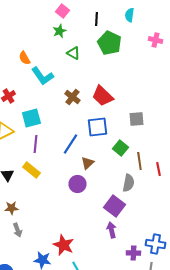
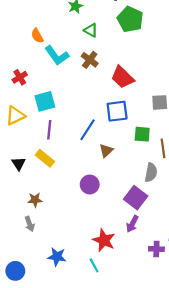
brown cross: (72, 97) -> (90, 60), moved
green square: (120, 148) -> (142, 134), turned -35
purple circle: (77, 184) -> (90, 184), moved
brown star: (11, 208) -> (35, 200), moved
purple arrow: (111, 230) -> (132, 224), turned -140
red star: (63, 245) -> (104, 240), moved

